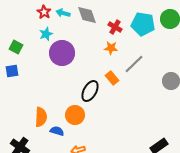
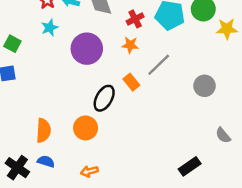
red cross: (115, 27) -> (135, 19), turned 32
purple circle: (62, 53) -> (87, 49), moved
blue semicircle: (57, 131) -> (46, 161), moved

